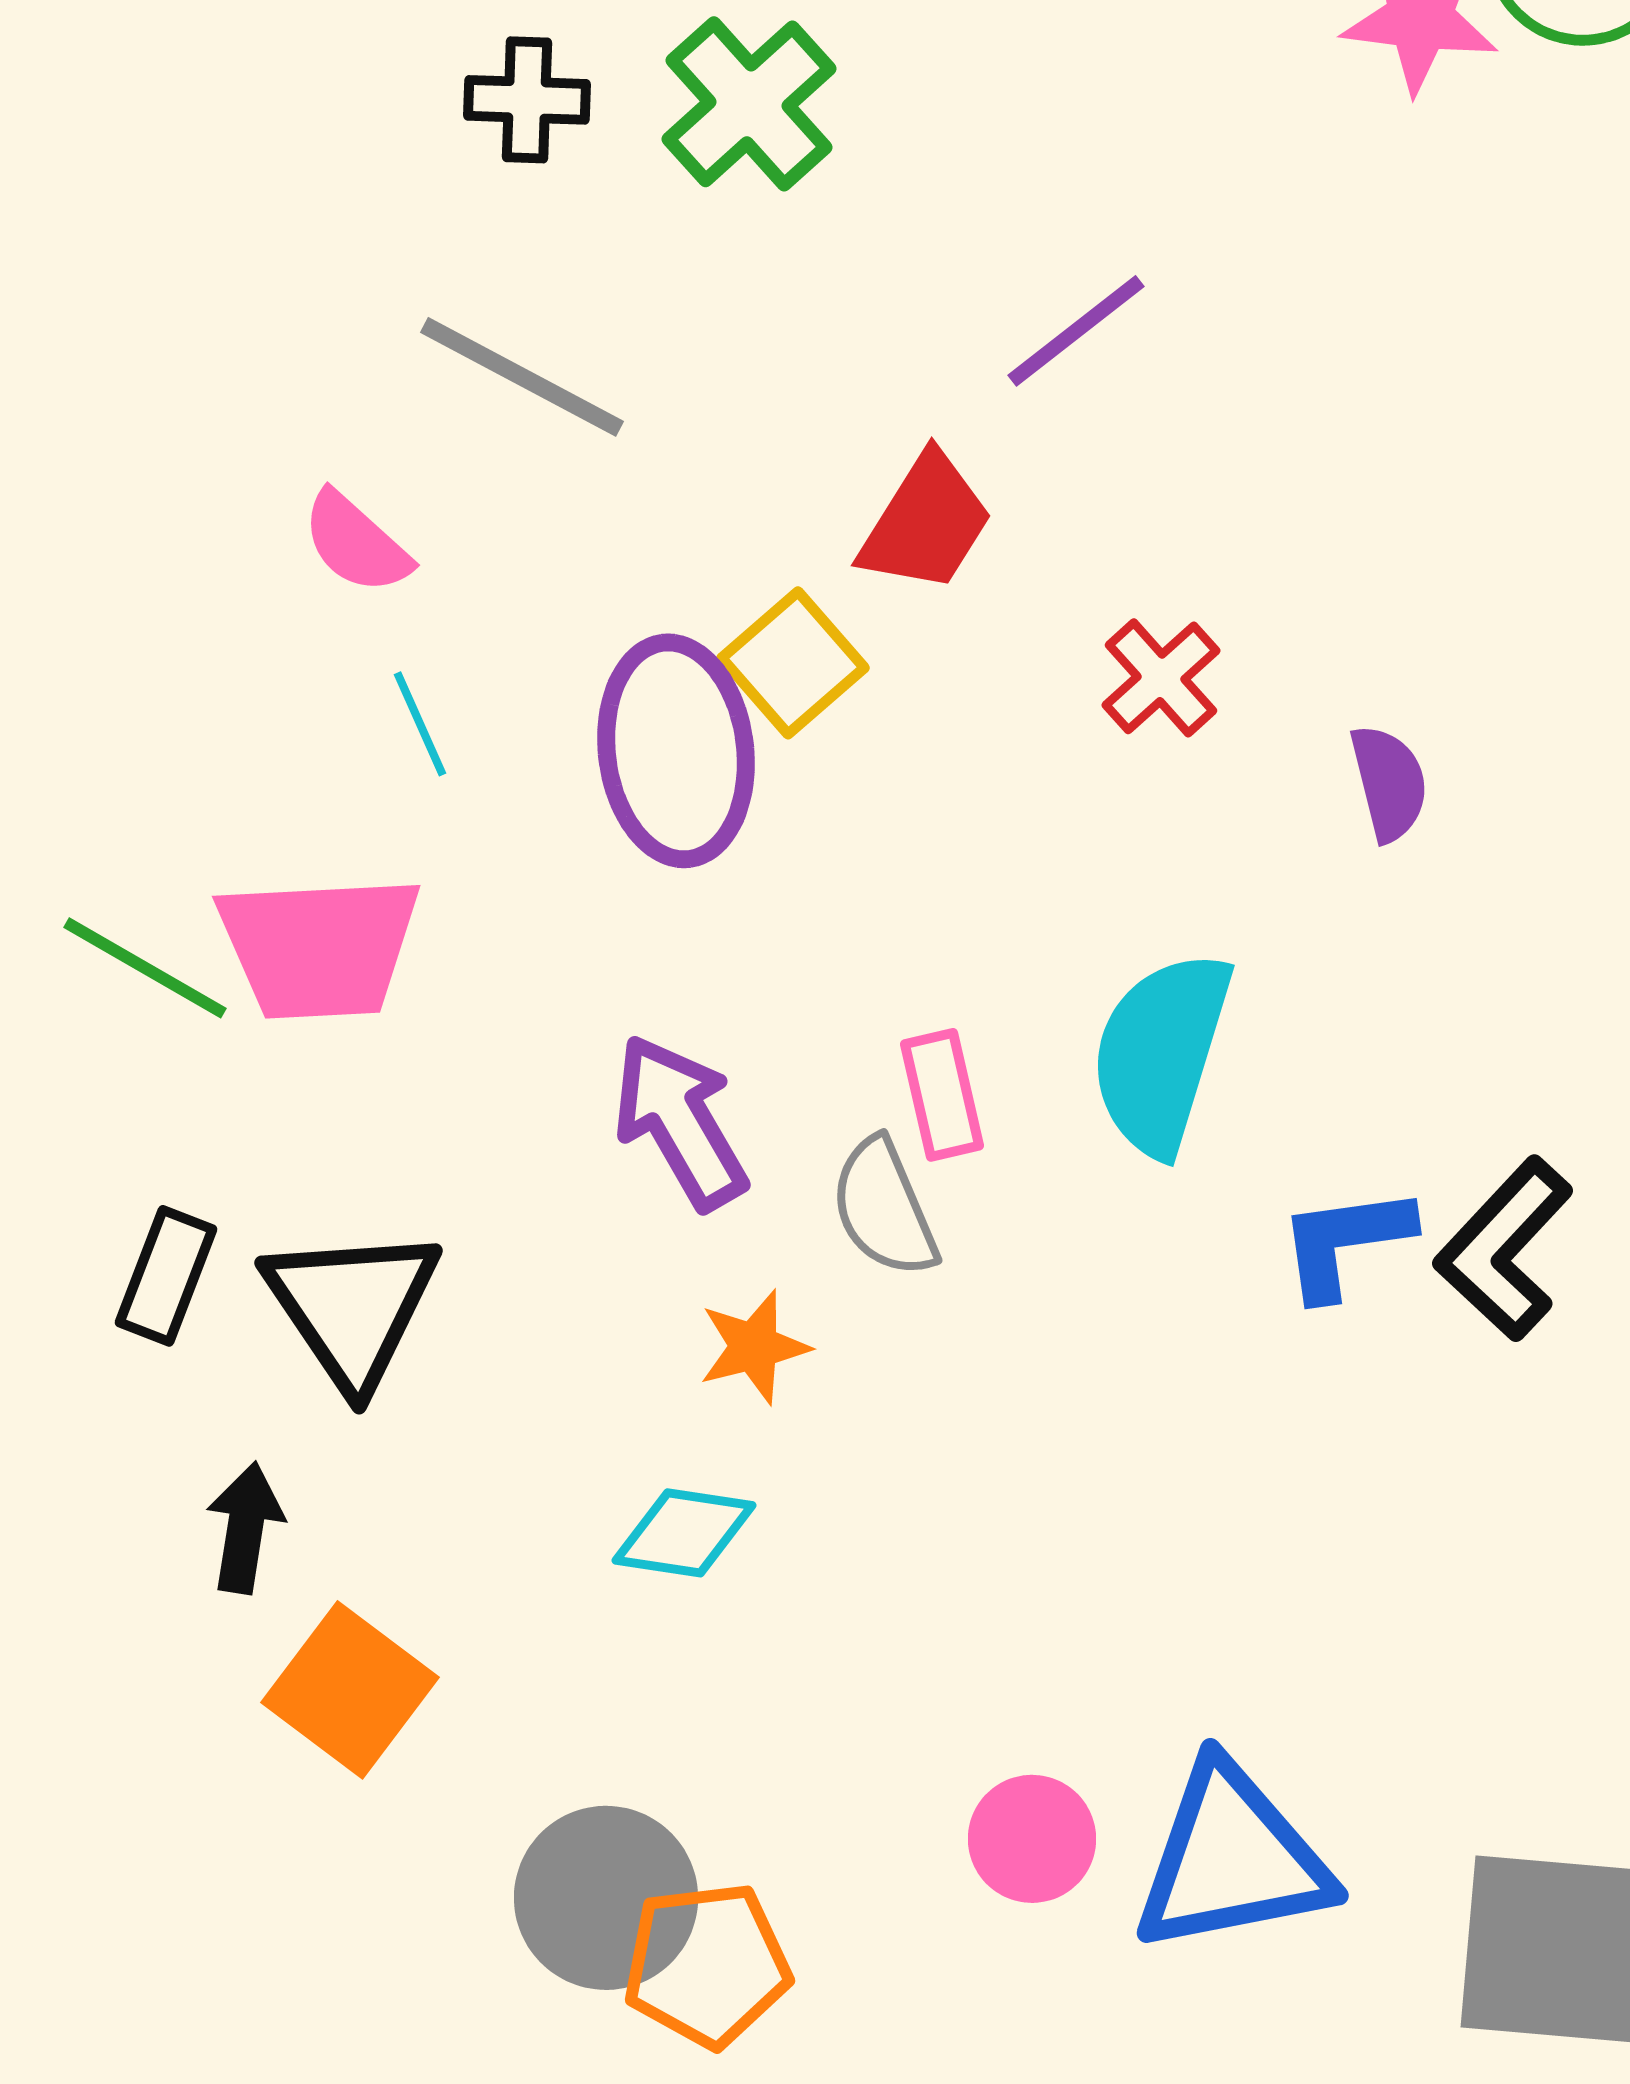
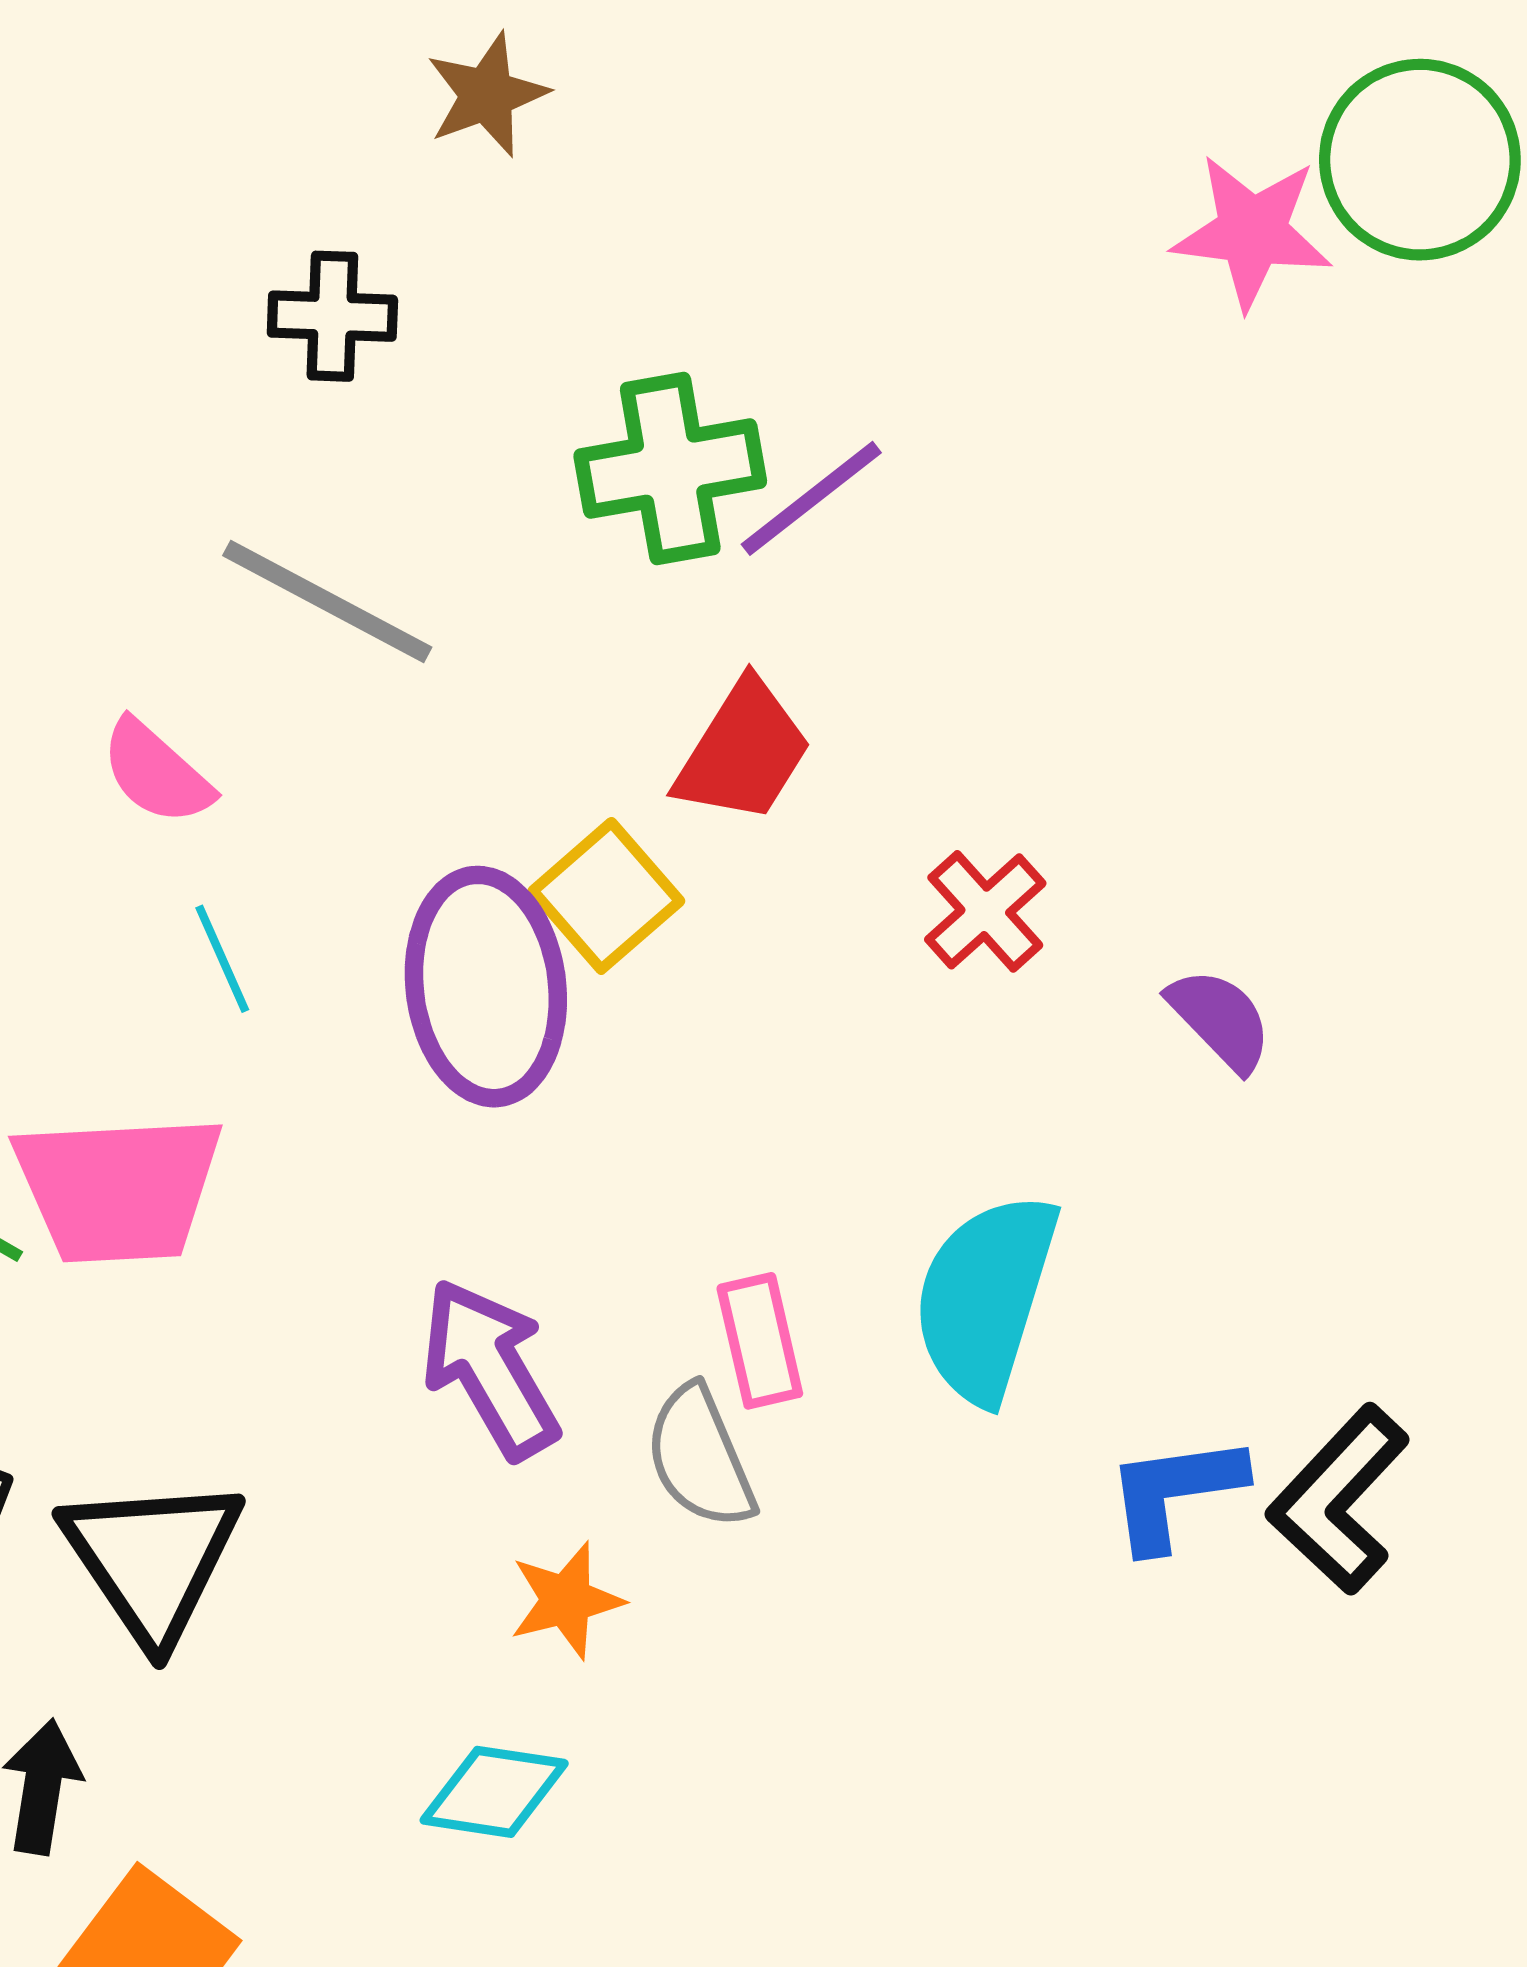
green cross: (749, 104) -> (670, 469), moved, turned 32
purple line: (1076, 331) -> (811, 498), moved
purple semicircle: (1389, 783) -> (1220, 1020), turned -30

